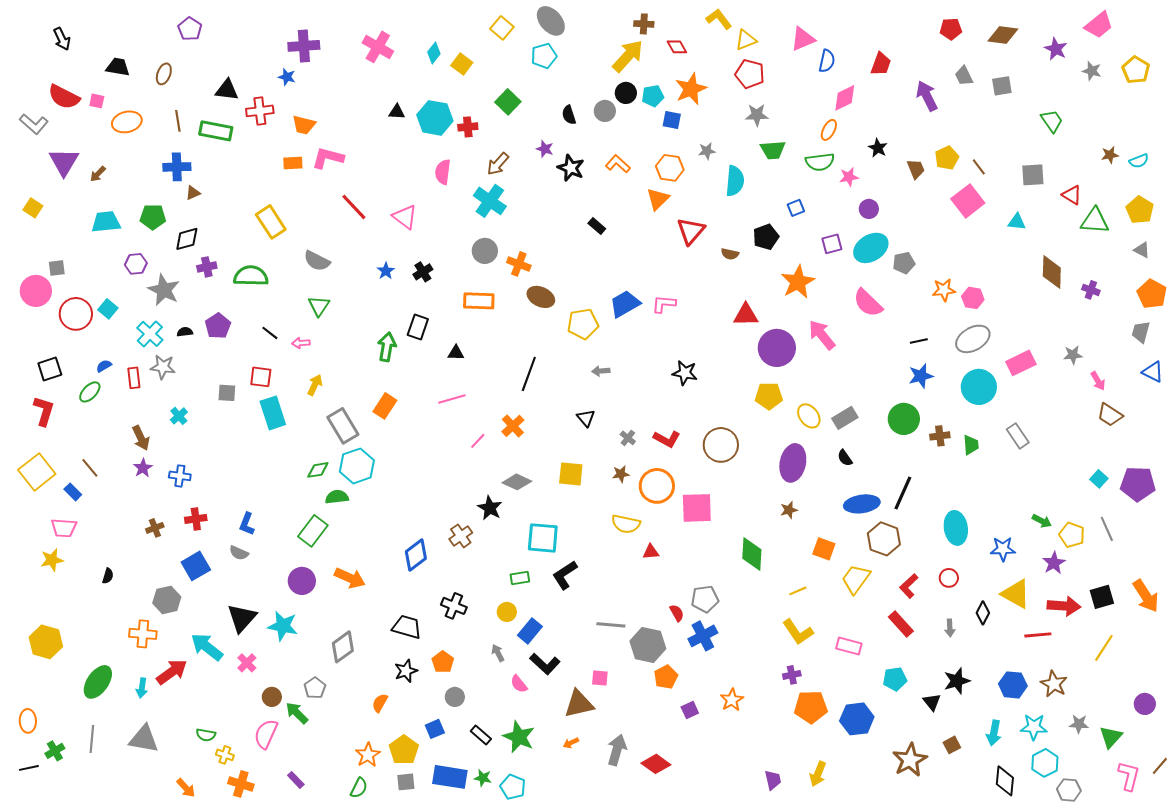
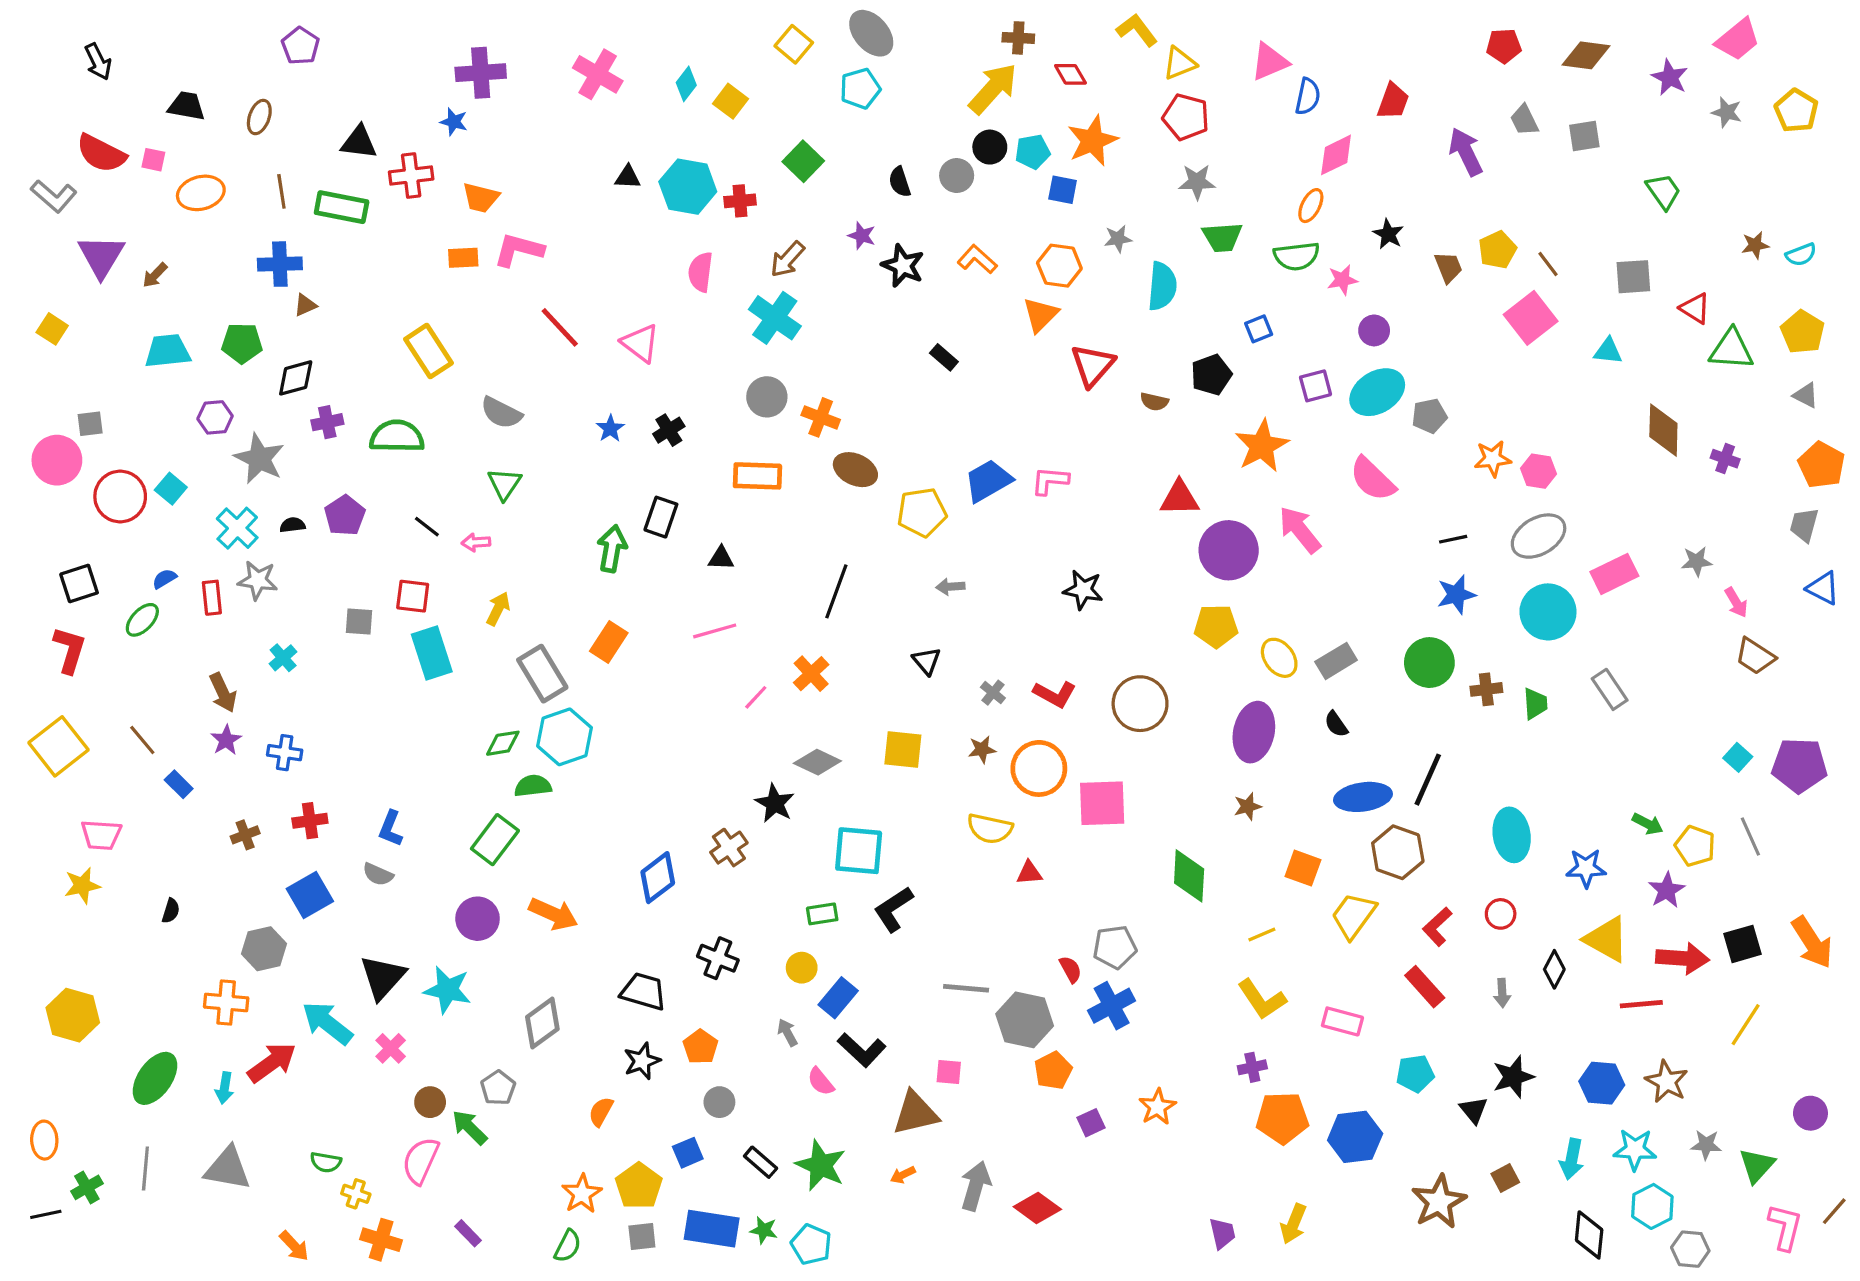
blue rectangle: (73, 492) -> (179, 784), moved

